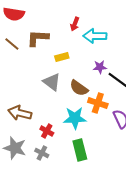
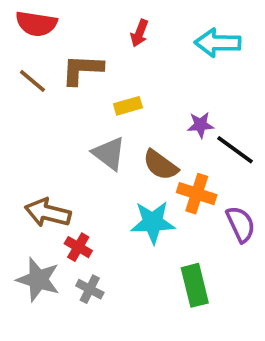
red arrow: (75, 24) -> (139, 33), moved
cyan arrow: (95, 36) -> (218, 43), moved
red cross: (47, 131) -> (78, 247), moved
green rectangle: (80, 150) -> (195, 285), moved

